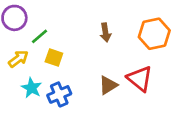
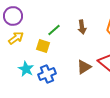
green line: (39, 36) -> (54, 30), moved
yellow arrow: (18, 59) -> (16, 38), moved

